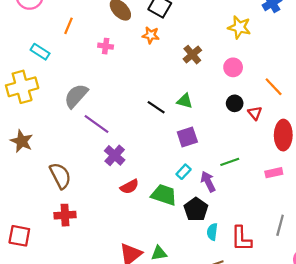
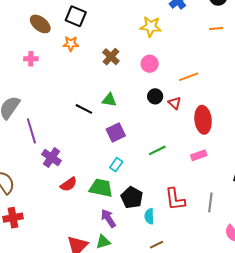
orange line: (274, 87) -> (189, 77), turned -60
purple line: (96, 124) -> (31, 131), turned 45
purple arrow: (208, 182) -> (108, 218), moved
red L-shape: (241, 239) -> (175, 199), moved

